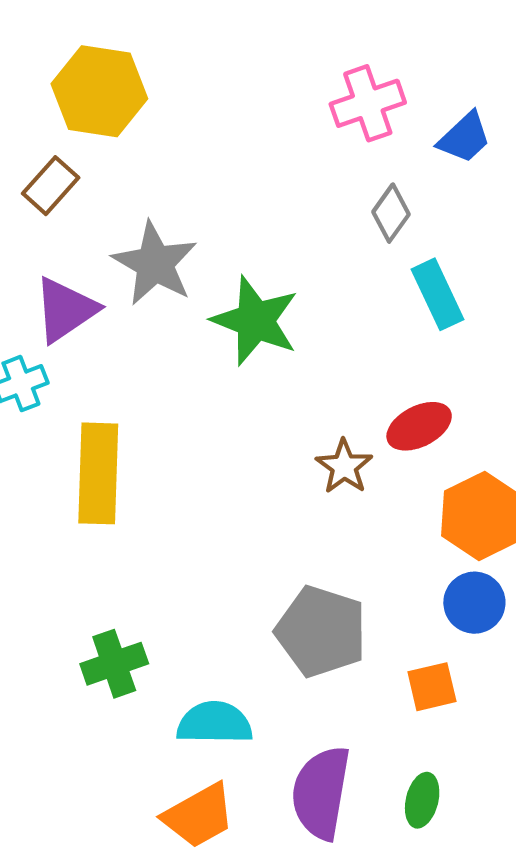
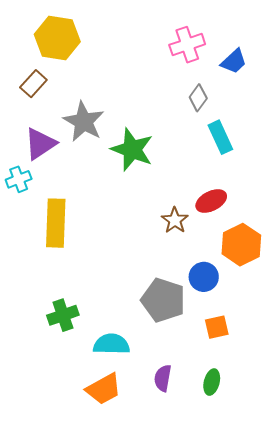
blue circle: (474, 603) -> (204, 277), moved
purple semicircle: (321, 793) -> (163, 378), size x0.6

